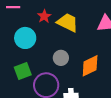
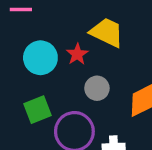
red star: (44, 16) -> (77, 54), moved

